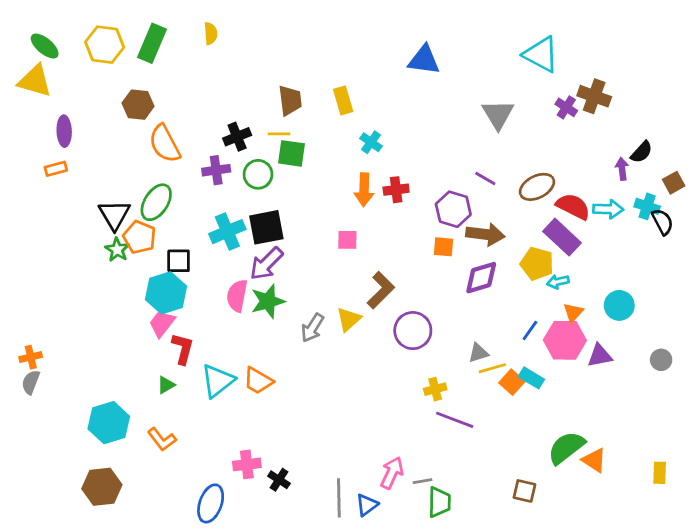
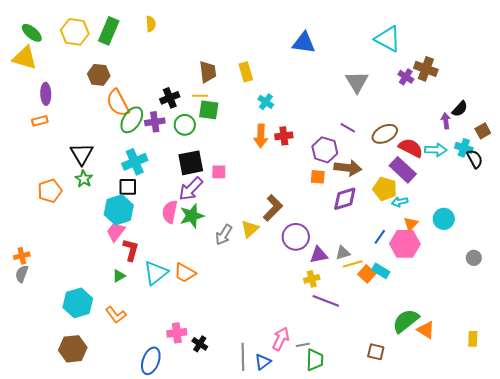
green ellipse: (156, 202) -> (132, 120), moved
cyan cross: (227, 232) -> (135, 162), moved
orange pentagon: (139, 237) -> (50, 191), moved, turned 30
pink square: (347, 240) -> (219, 172), moved
purple triangle: (600, 356) -> (319, 255), moved

